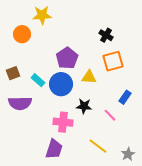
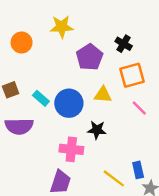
yellow star: (42, 15) -> (62, 27), moved
purple pentagon: (67, 58) -> (90, 57), moved
blue rectangle: (125, 97) -> (138, 170), moved, turned -48
pink line: (110, 115) -> (139, 108), moved

